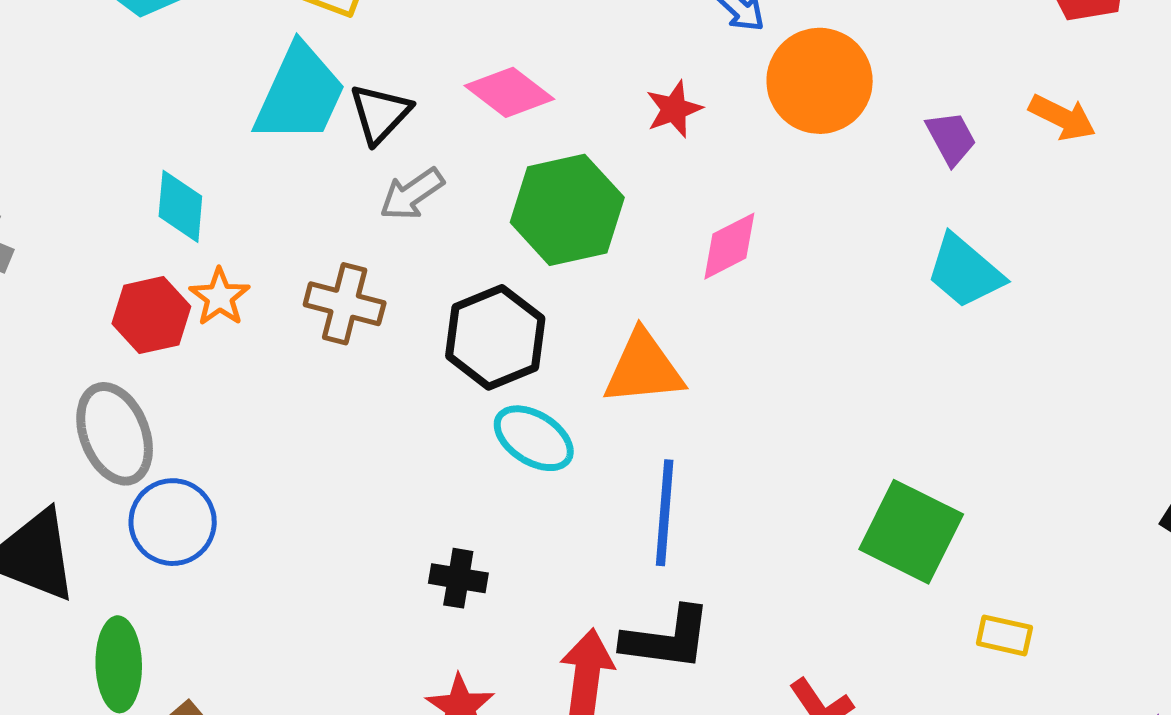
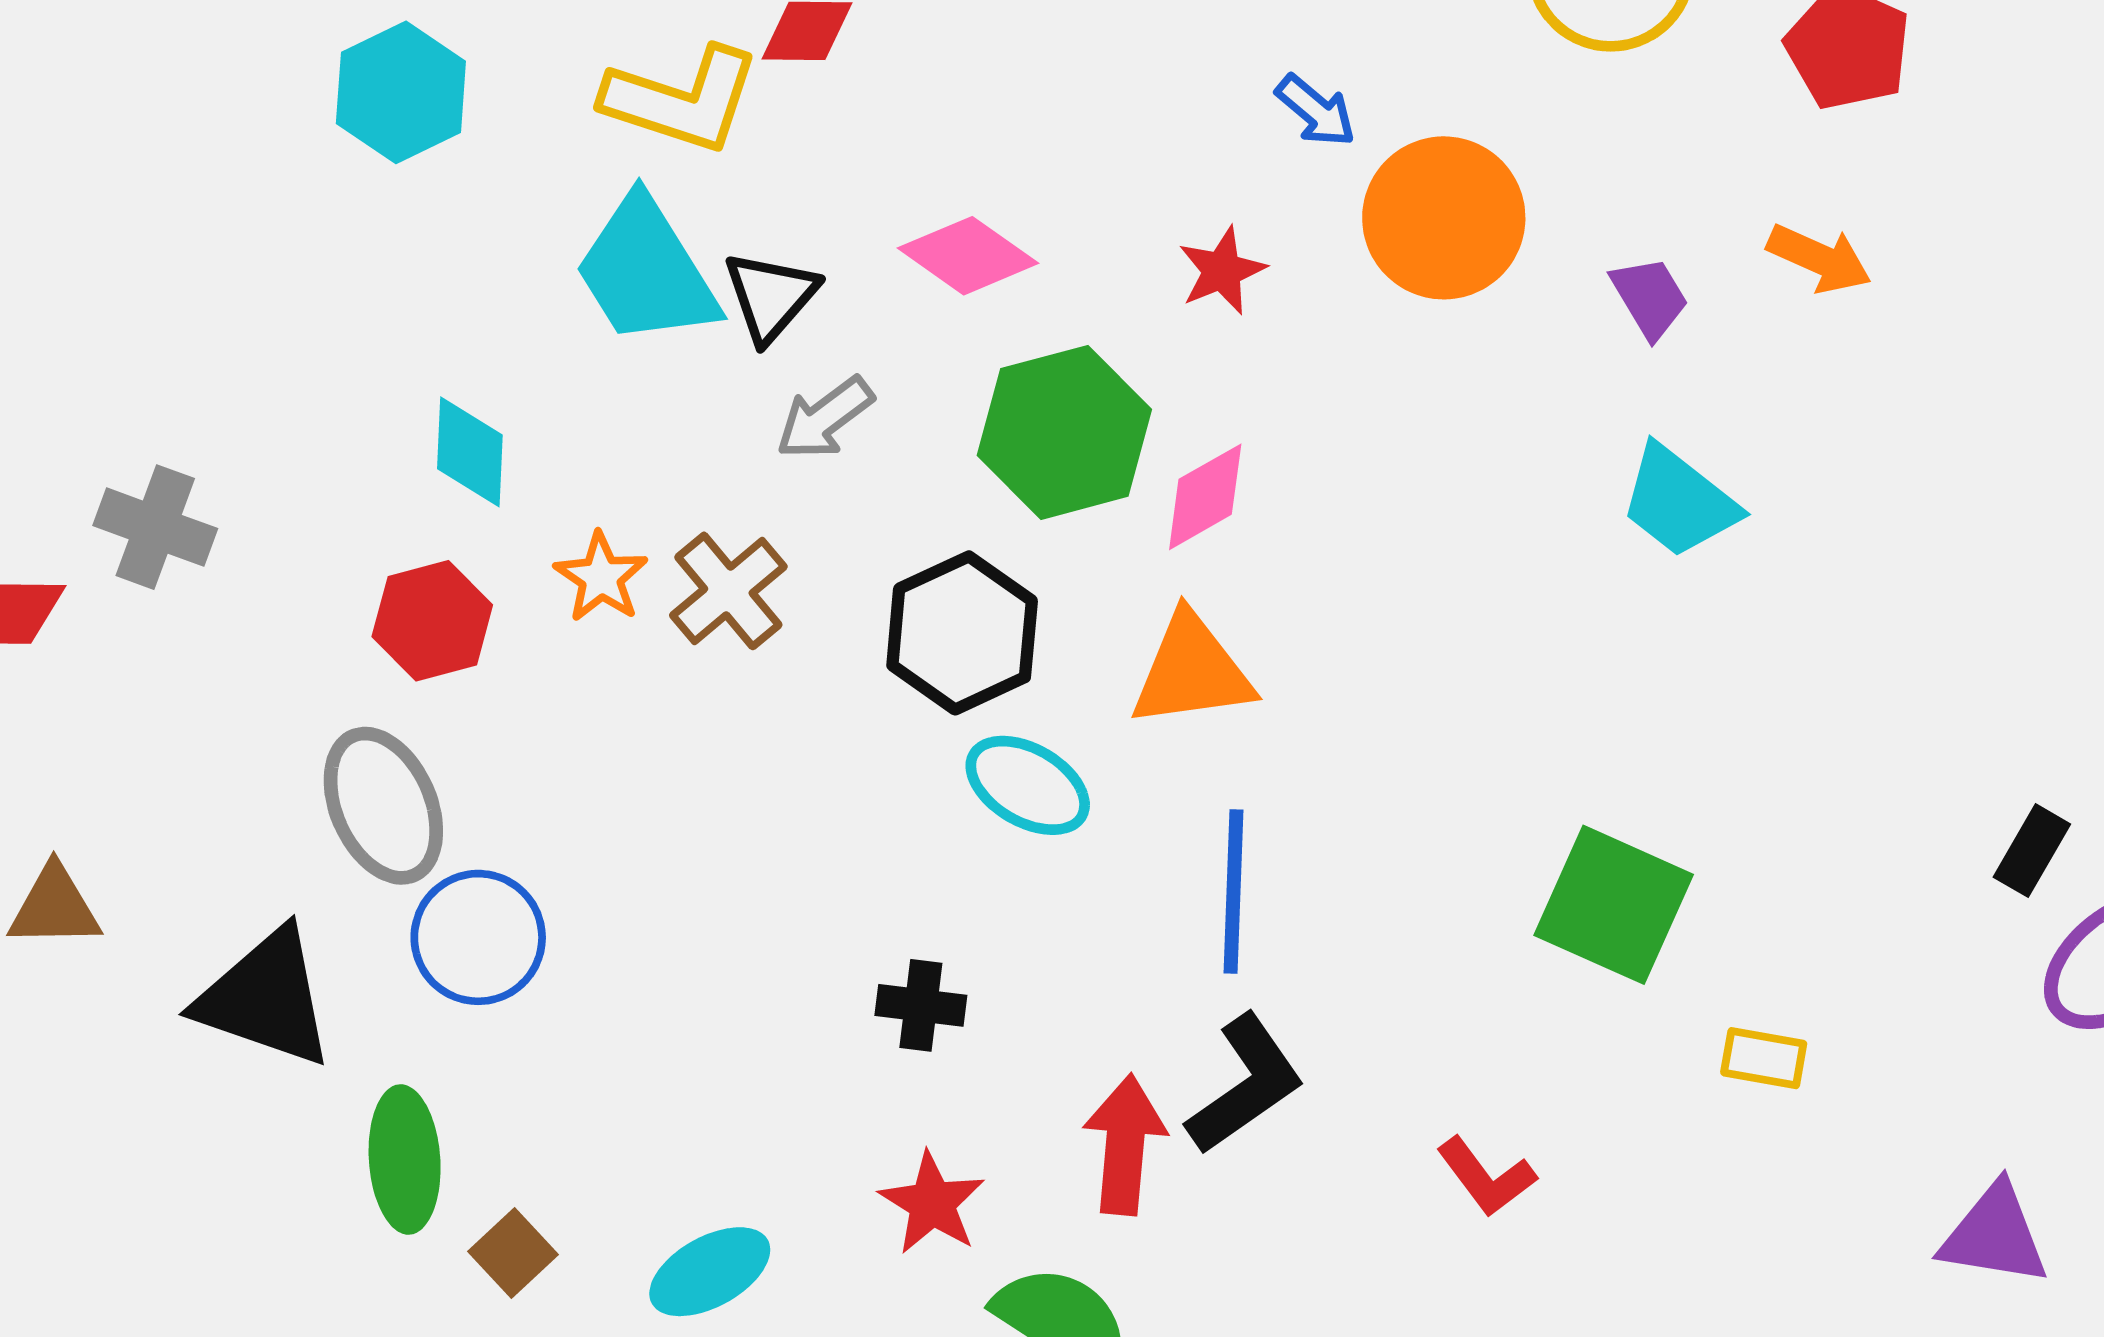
cyan trapezoid: (300, 94) -> (646, 271), turned 126
pink diamond: (729, 246) -> (1205, 497), moved
orange star: (220, 297) -> (601, 577), moved
brown cross: (345, 304) -> (728, 591), turned 38
black L-shape: (667, 639) -> (1245, 1085), turned -40

